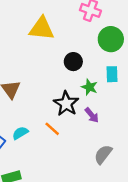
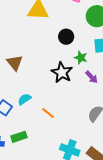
purple arrow: (92, 115) -> (92, 77), moved
orange line: (52, 129) -> (48, 113), moved

